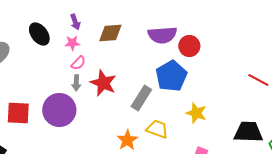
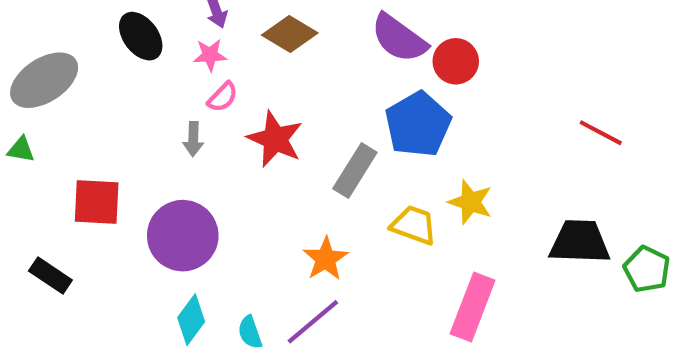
brown diamond: (110, 33) -> (290, 34), turned 35
purple semicircle: (162, 35) -> (399, 38), turned 40
gray arrow: (76, 83) -> (193, 139), moved
purple circle: (59, 110) -> (183, 236), moved
yellow trapezoid: (157, 129) -> (414, 225), moved

